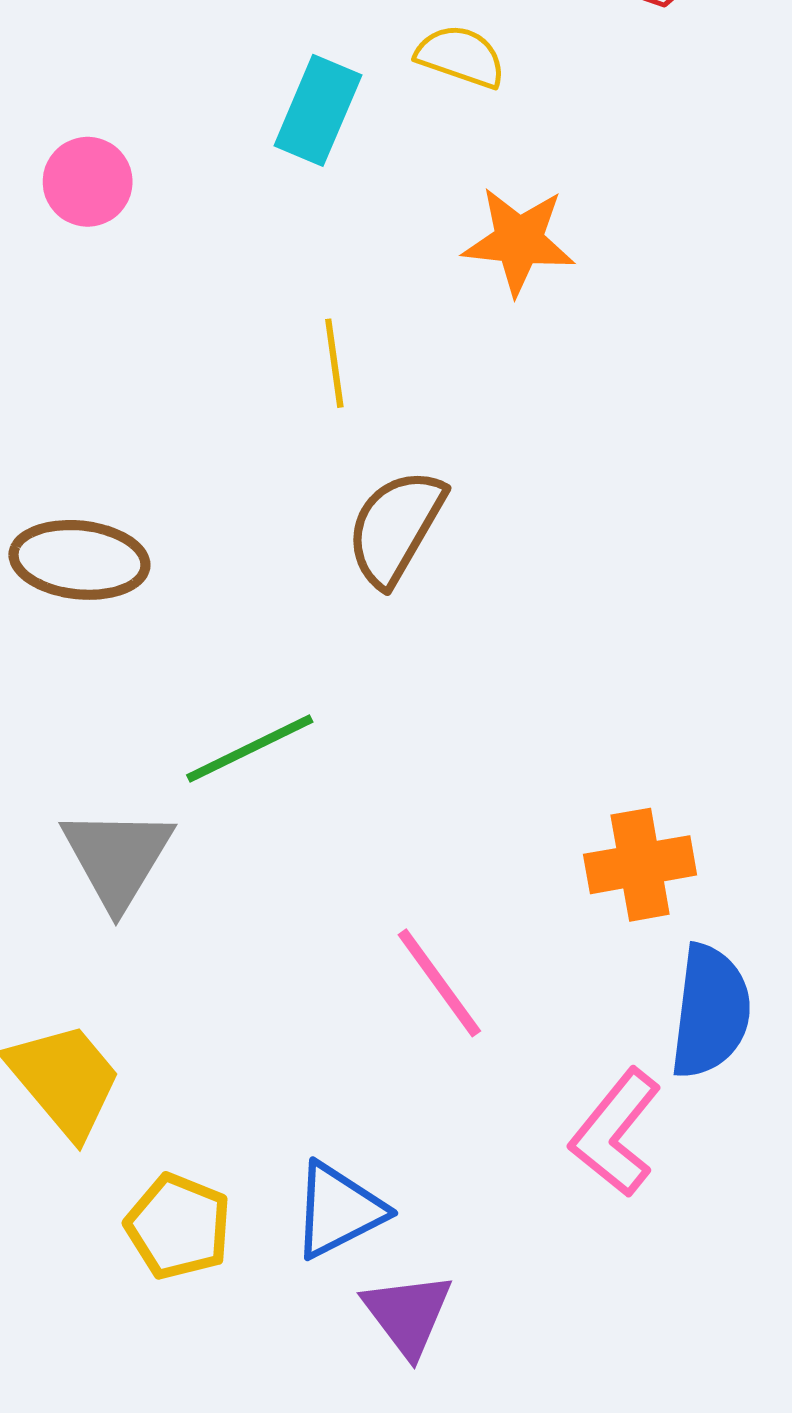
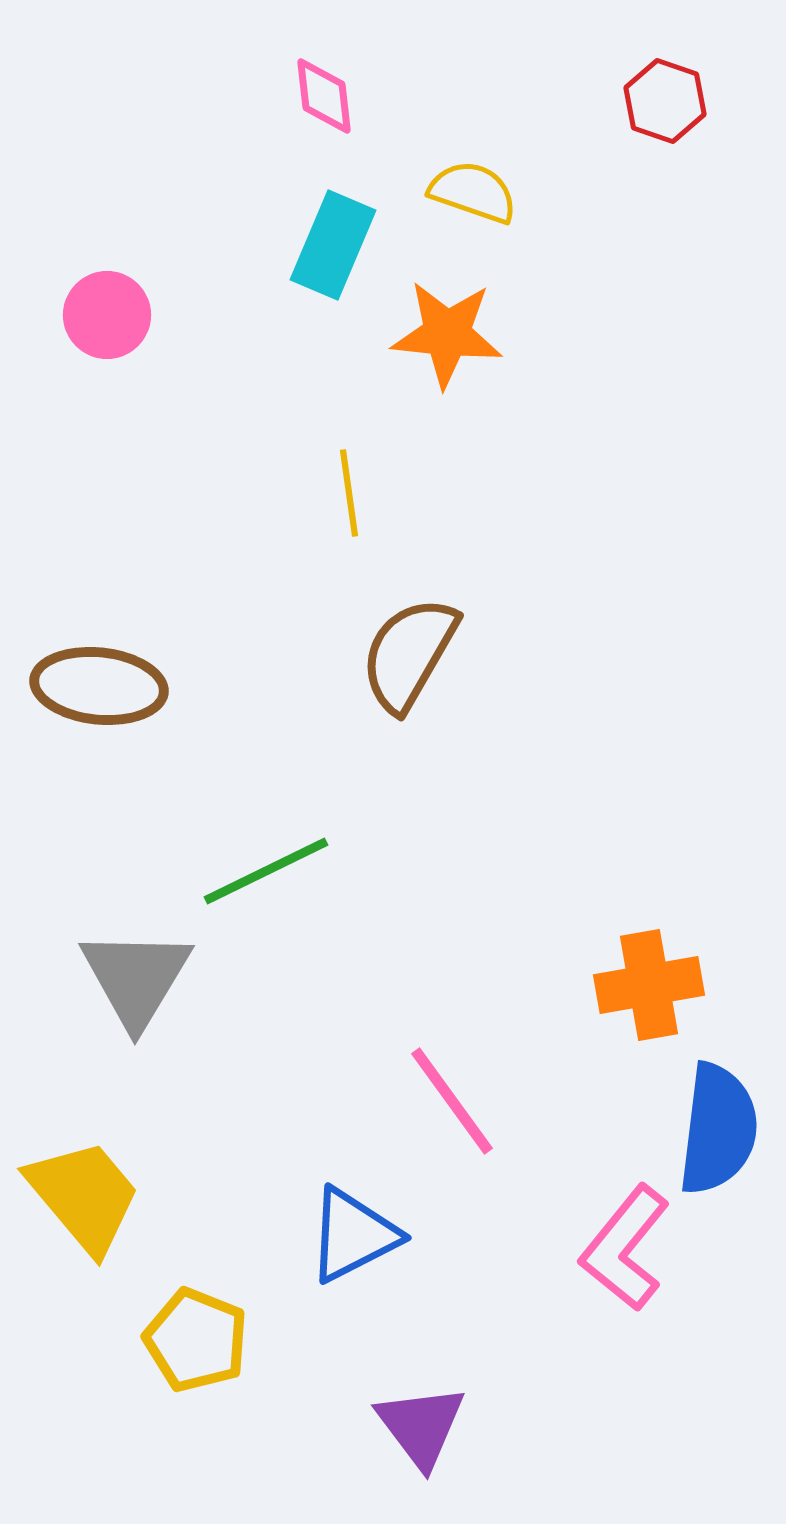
orange star: (519, 241) -> (447, 334), moved
blue triangle: (338, 1210) -> (353, 1235), moved

